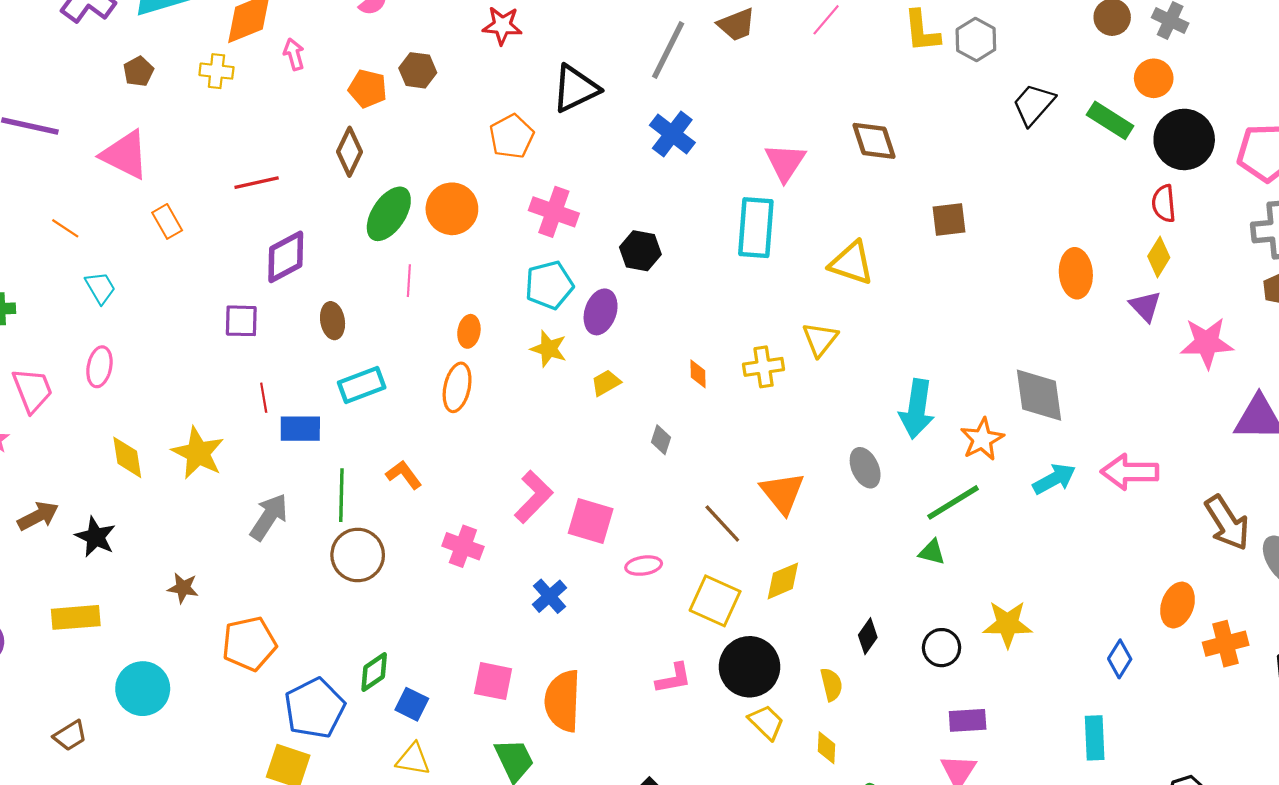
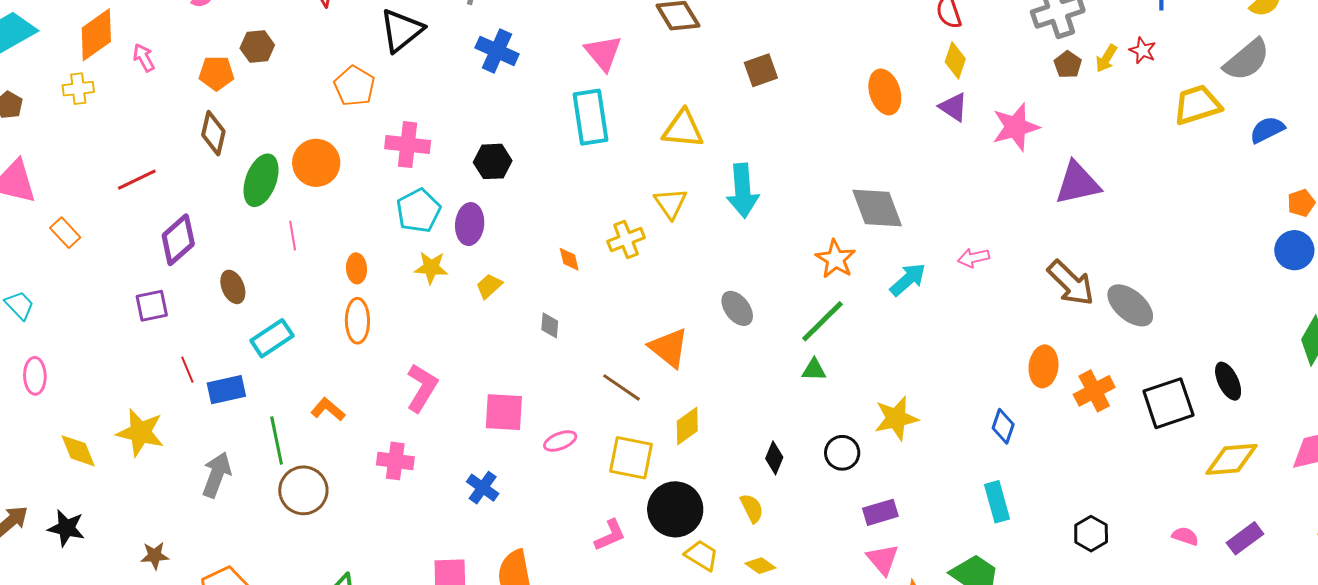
cyan arrow: (917, 409) -> (743, 191), moved
pink arrow: (1130, 472) -> (974, 258), size x0.6
pink L-shape: (534, 497) -> (422, 388), moved
yellow diamond: (826, 748) -> (760, 566), turned -44

